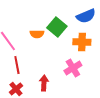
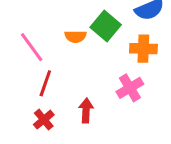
red line: (17, 65) -> (45, 83), turned 30

